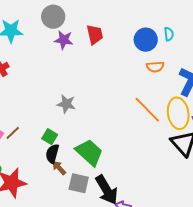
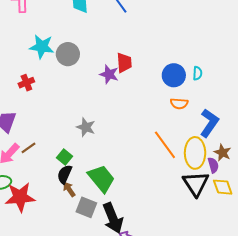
gray circle: (53, 17) -> (68, 54), moved
purple star: (64, 40) -> (109, 74), moved

